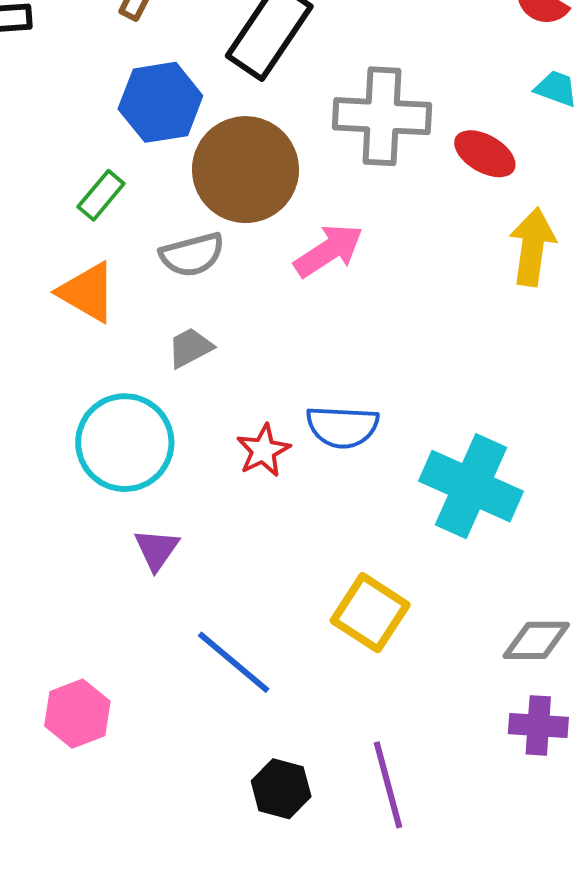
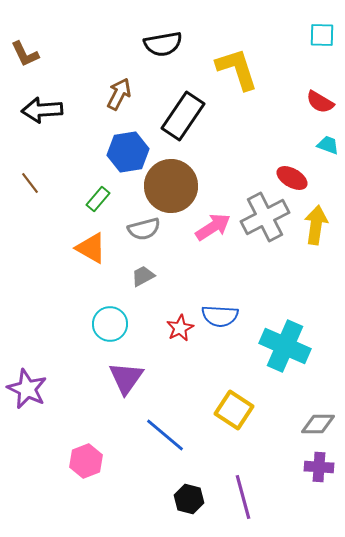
gray cross: (382, 116) -> (265, 217), moved, turned -30
cyan circle: (125, 443) -> (110, 324), size x0.7
purple triangle: (156, 549) -> (126, 378), size x1.5

